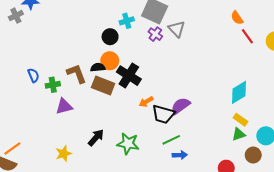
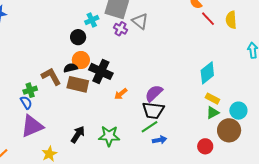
blue semicircle: (33, 75) -> (26, 103), moved
purple triangle: (64, 106) -> (32, 126), moved, size x1.4
black trapezoid: (163, 114) -> (153, 110), moved
brown circle: (253, 155) -> (229, 130), size x1.5

